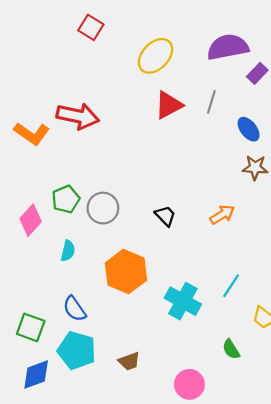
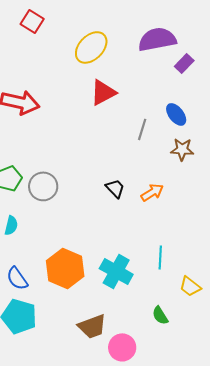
gray line: (211, 102) -> (142, 129), moved
black trapezoid: (165, 216) -> (115, 188), moved
orange hexagon: (126, 272) -> (65, 268), moved
cyan line: (231, 286) -> (160, 257), turned -30
brown trapezoid: (129, 361) -> (92, 326), moved, size x1.4

